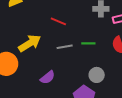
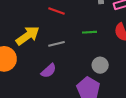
gray line: (65, 47) -> (57, 44), moved

